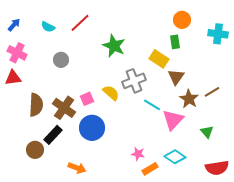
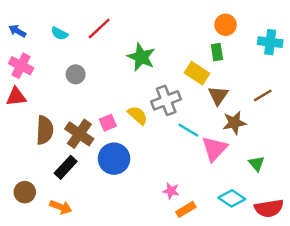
blue arrow: (14, 25) -> (17, 31), turned -104
brown line: (212, 92) -> (263, 95), moved
brown star: (189, 99) -> (234, 123), turned 30
brown circle: (35, 150) -> (25, 192), moved
cyan diamond: (175, 157) -> (232, 198), moved
orange arrow: (77, 168) -> (61, 207), moved

